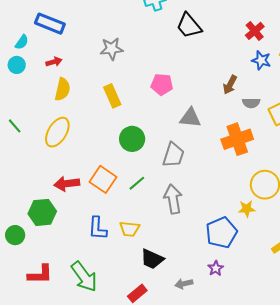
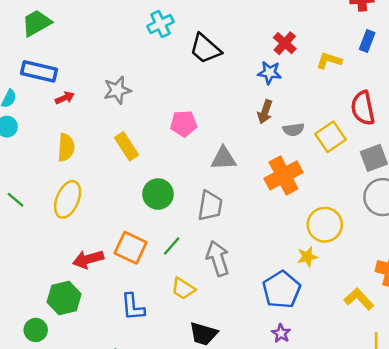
blue star: (261, 60) -> (270, 73), moved
red arrow: (54, 62) -> (65, 98), moved
yellow trapezoid: (130, 229) -> (183, 289), moved, turned 35

